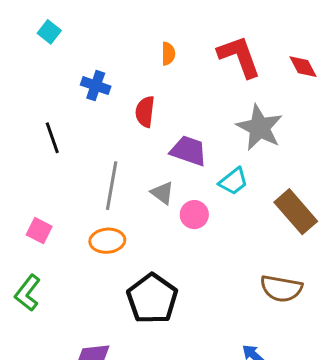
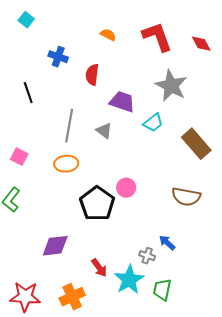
orange semicircle: (168, 54) -> (108, 35), turned -63
pink circle: (194, 215) -> (126, 188), moved

